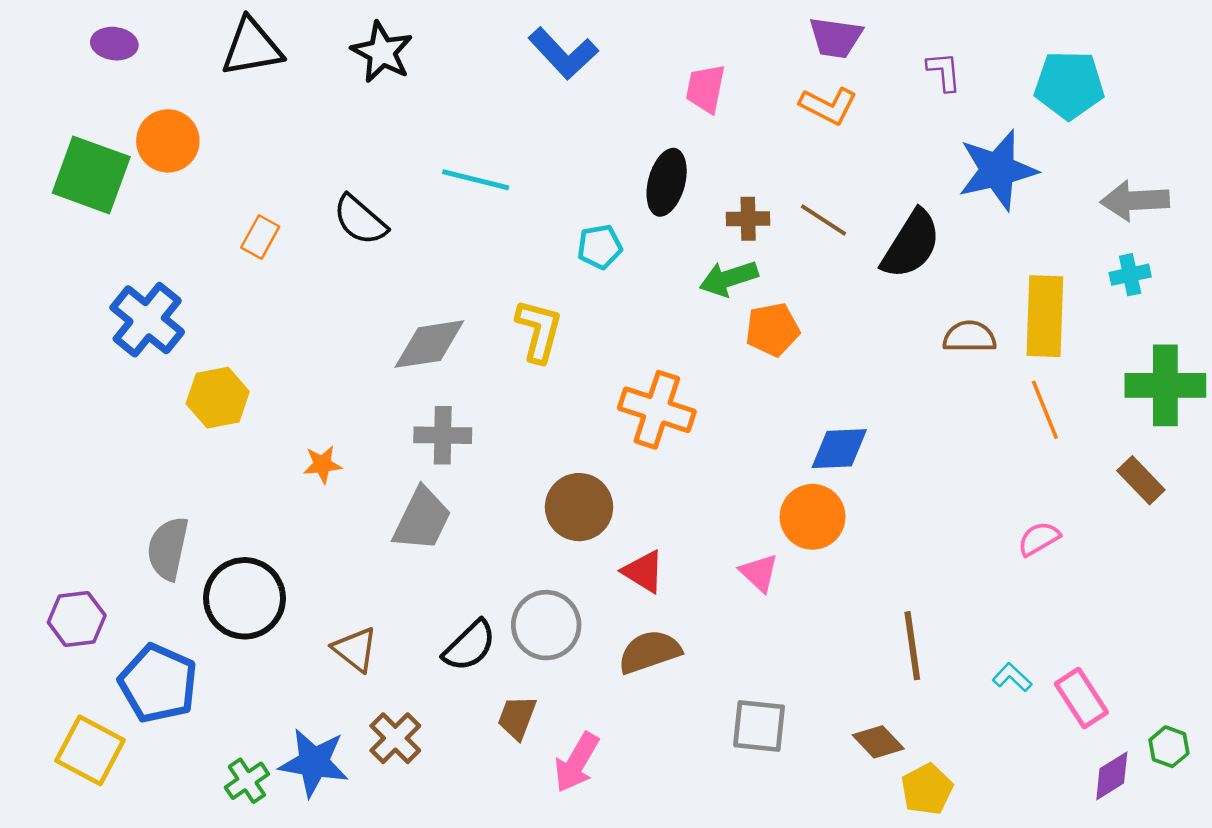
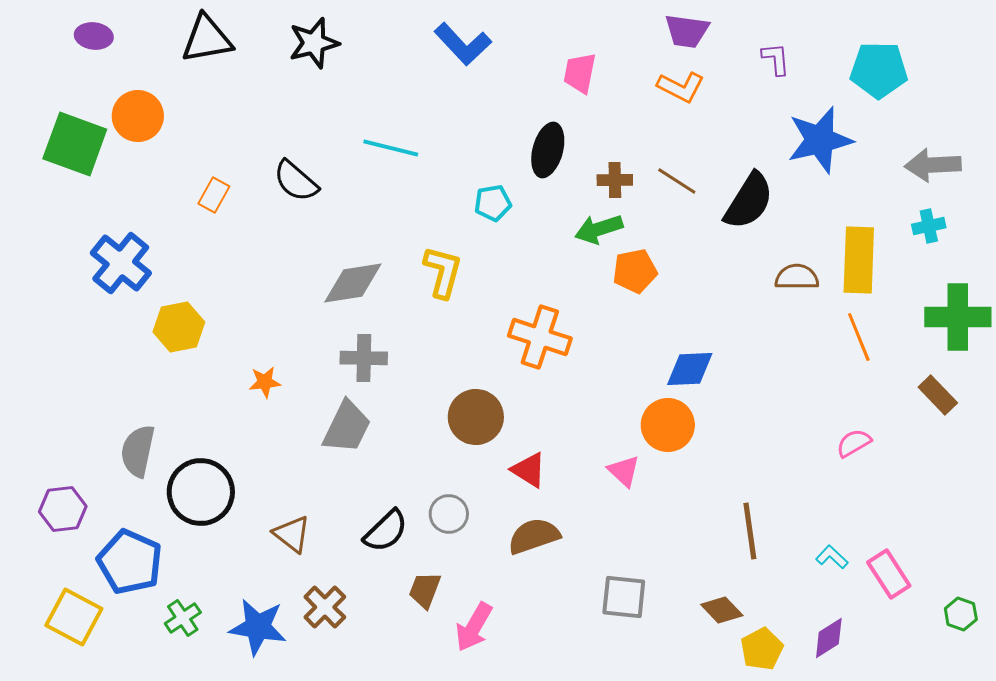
black star: (382, 52) -> (314, 43), turned 30
gray circle: (546, 625) -> (449, 514), size x0.7
purple diamond: (1112, 776) -> (829, 638), moved
green cross: (247, 781) -> (183, 618), moved

